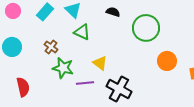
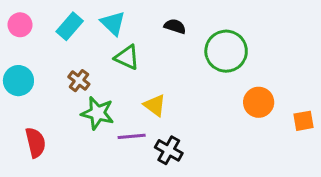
black cross: (119, 89) -> (169, 150), moved, size x0.7

